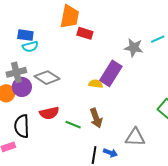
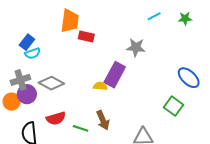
blue rectangle: (25, 35) -> (27, 42), turned -56
cyan line: (158, 39) -> (154, 16), moved

